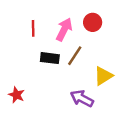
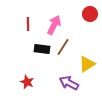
red circle: (93, 22) -> (90, 14), moved
red star: (17, 95) -> (27, 82), moved

